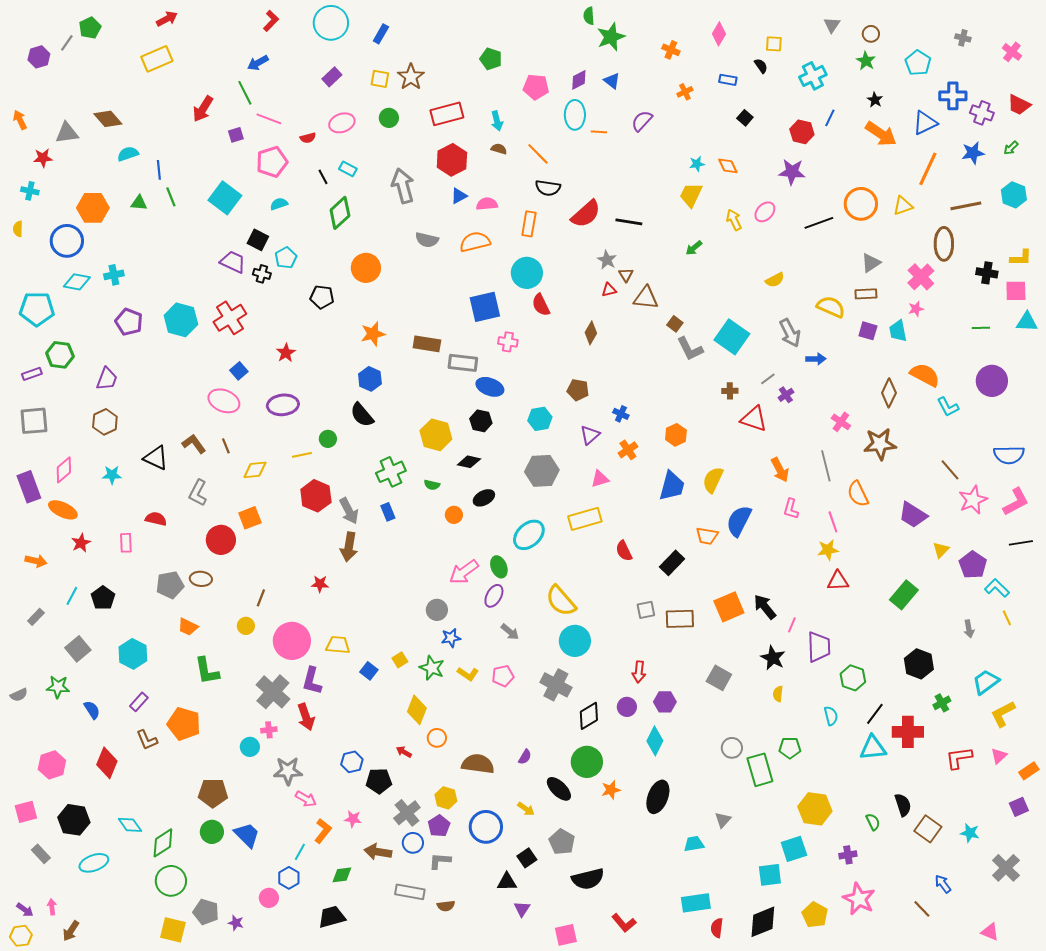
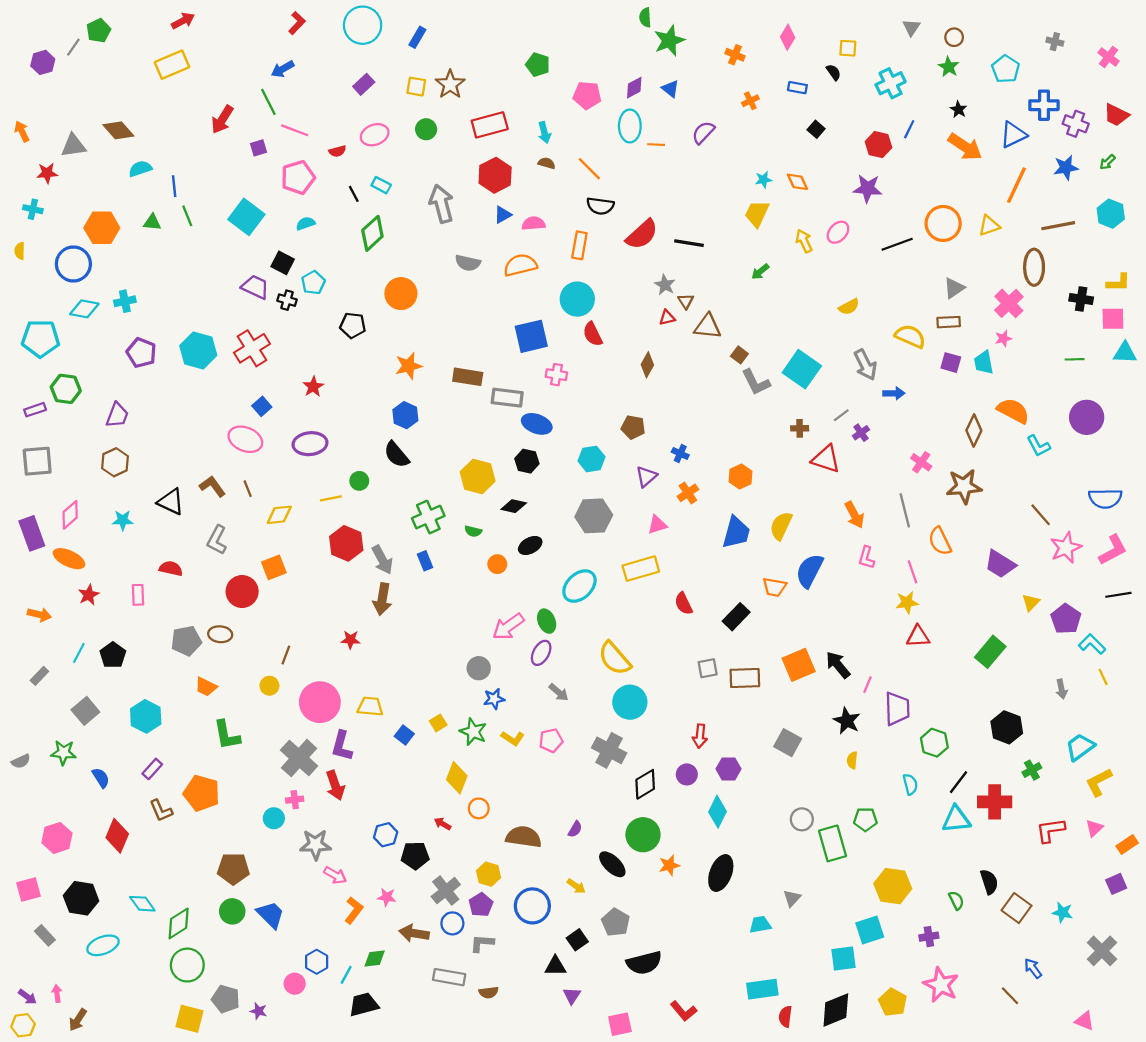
cyan line: (300, 852) -> (346, 975), moved

